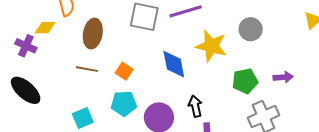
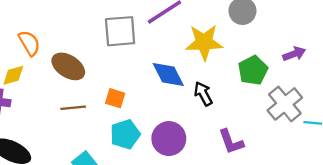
brown ellipse: (93, 34) -> (68, 66), turned -52
black arrow: (195, 106) -> (203, 94), moved

